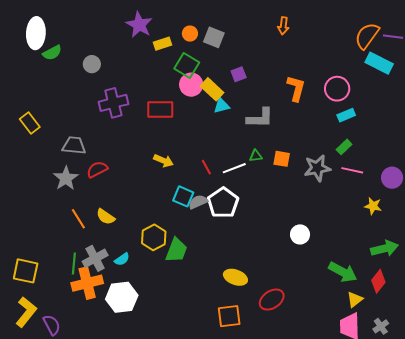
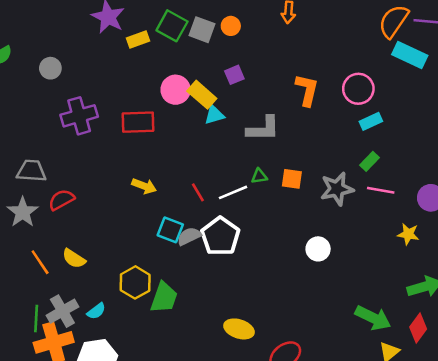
orange circle: (190, 34) -> (231, 26), moved
green square: (187, 65) -> (172, 26), moved
white circle: (300, 234) -> (318, 249), moved

